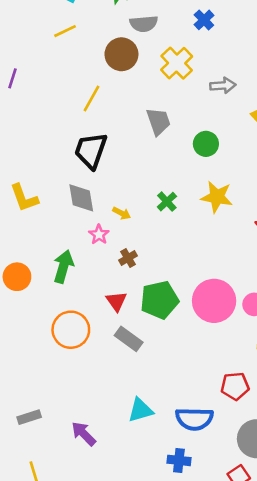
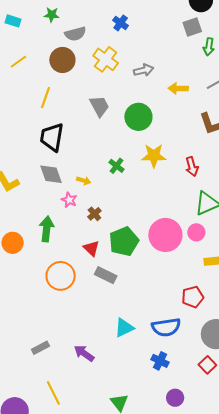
yellow line: (65, 31) -> (18, 62), moved
green circle: (206, 144) -> (138, 117), size x1.4
blue cross: (179, 460) -> (160, 361), turned 30

